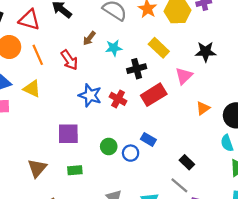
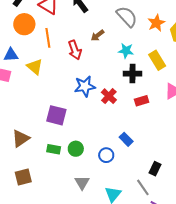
cyan star: (114, 48) -> (126, 51), moved
blue star: (90, 95) -> (85, 86), turned 30
red rectangle: (154, 95) -> (142, 101), size x0.6
green circle: (109, 146) -> (76, 149), moved
blue circle: (131, 153) -> (106, 155), moved
black rectangle: (187, 162) -> (155, 169), turned 56

